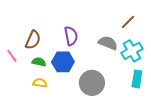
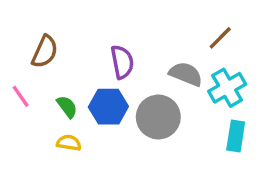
brown semicircle: (33, 40) -> (45, 52), moved
green semicircle: (39, 62) -> (67, 107), turned 40
gray circle: (92, 83) -> (158, 117), moved

